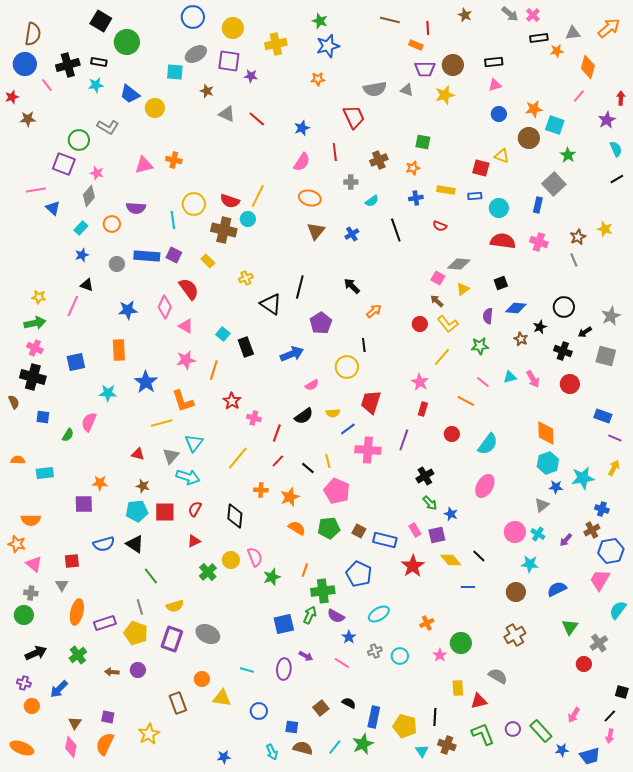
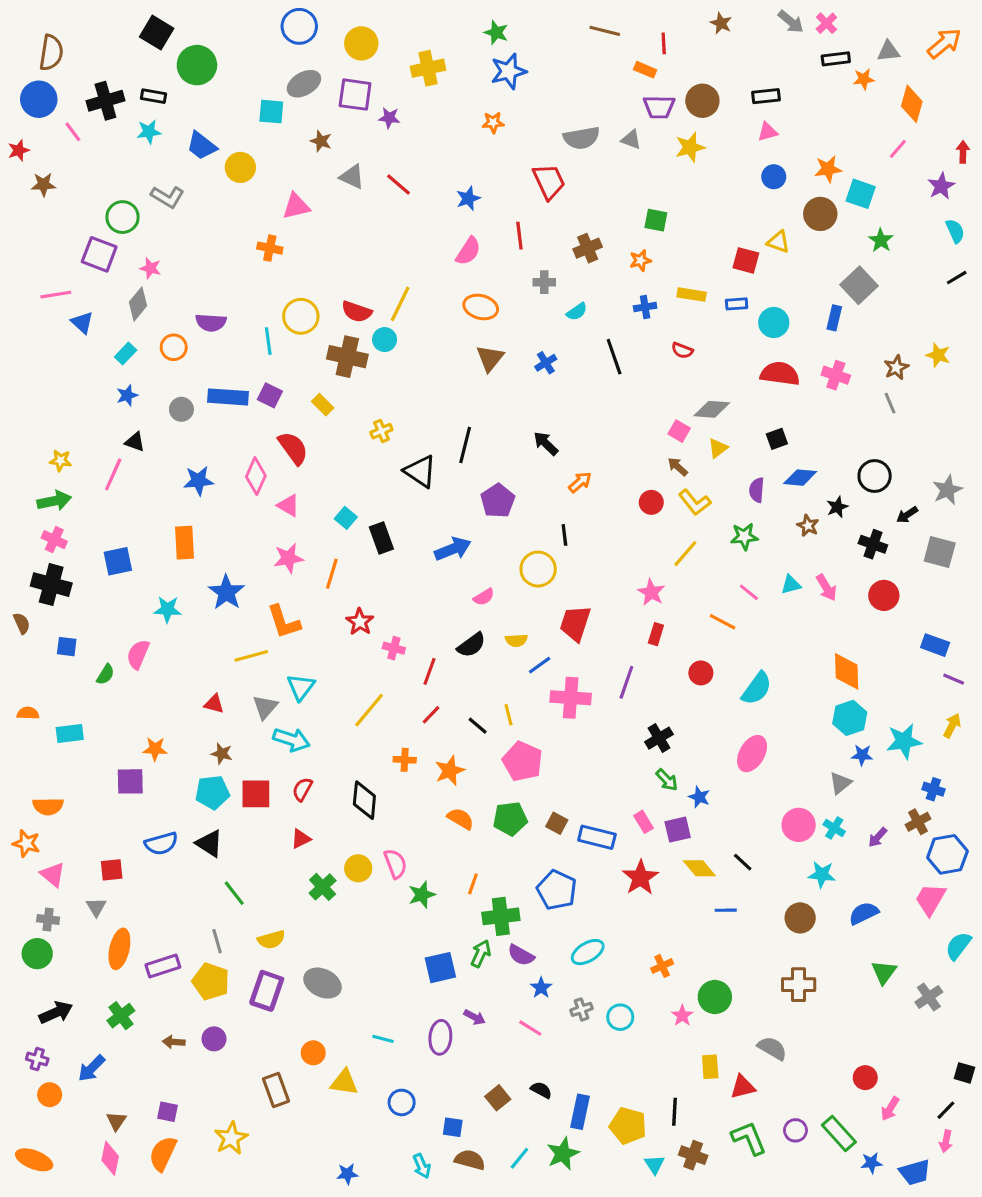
pink triangle: (144, 165) -> (296, 206), moved
brown cross: (515, 635) -> (799, 985), turned 30
red circle: (584, 664) -> (865, 1078), moved

